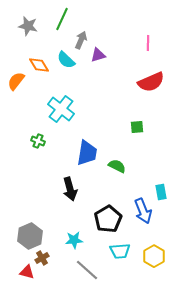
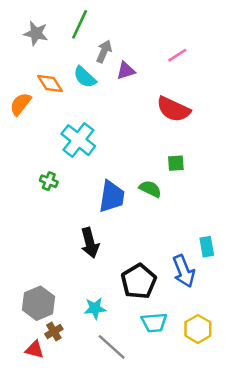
pink line: (148, 43) -> (177, 55), moved, turned 56
red semicircle: (151, 82) -> (173, 109), moved, turned 48
green semicircle: (117, 166) -> (150, 189), moved

